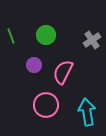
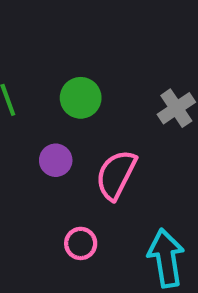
pink circle: (46, 105) -> (81, 243), size x0.6

